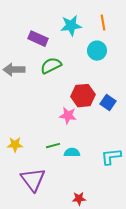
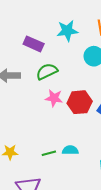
pink star: (68, 116) -> (54, 98), moved
cyan semicircle: (72, 153) -> (70, 150), moved

